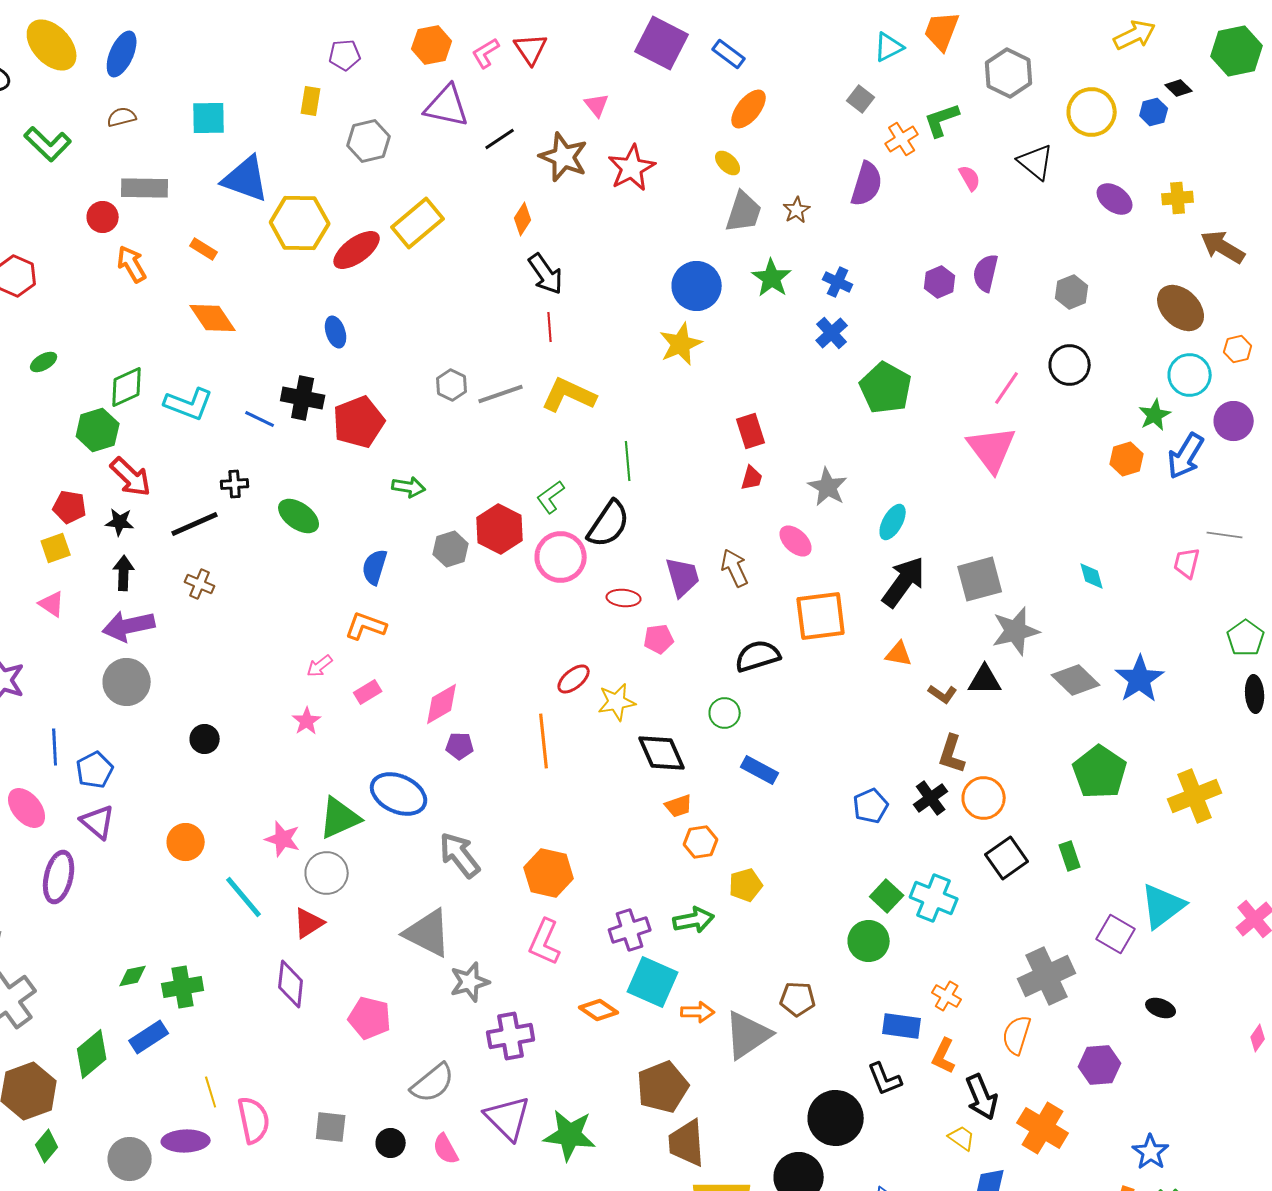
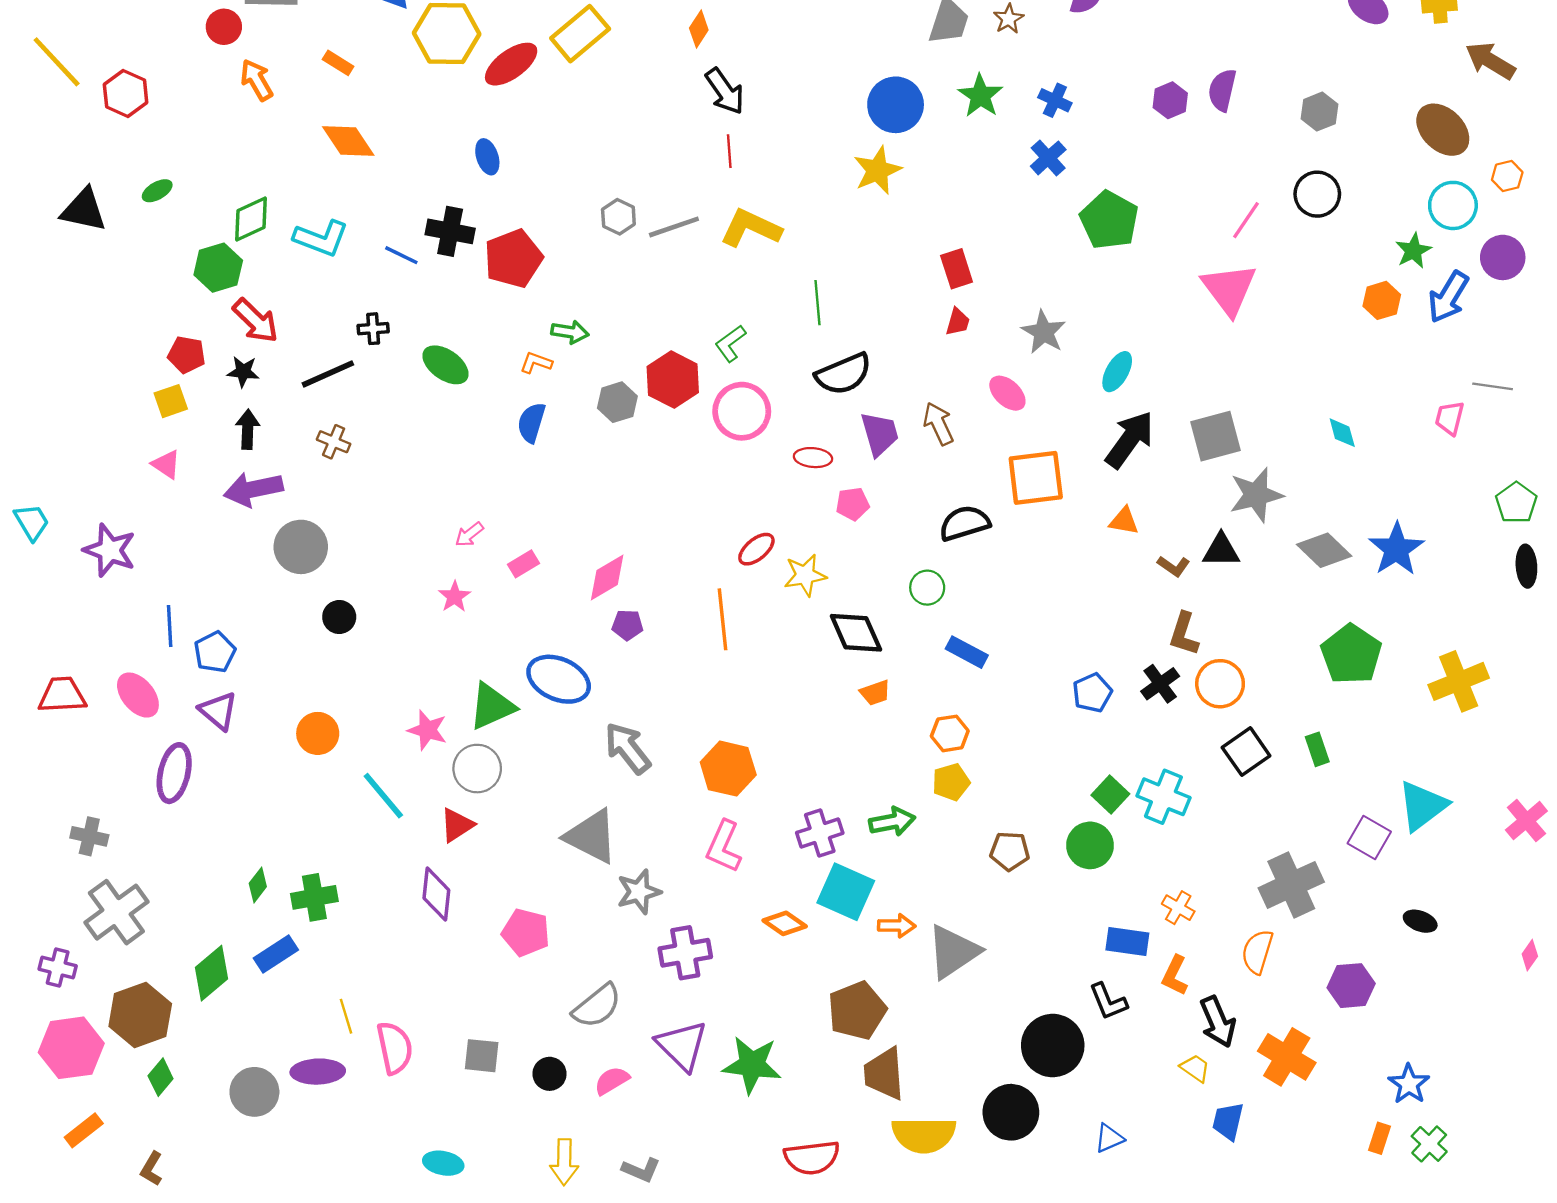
black semicircle: (609, 524) -> (844, 374), moved, turned 33
orange L-shape: (366, 626) -> (536, 363), moved, size x0.7
gray circle: (127, 682) -> (301, 547), moved
orange hexagon: (701, 842) -> (950, 733), moved
green diamond: (133, 976) -> (258, 885), turned -40
brown pentagon: (798, 999) -> (1010, 851), moved
pink semicircle: (446, 1149) -> (612, 1081), turned 88

